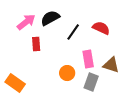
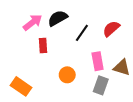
red semicircle: (101, 28) -> (111, 29), turned -66
orange circle: (67, 73) -> (67, 75), moved

